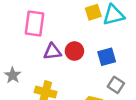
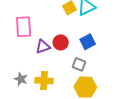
gray star: (13, 75) -> (21, 79), moved
gray square: (116, 85) -> (79, 64), moved

